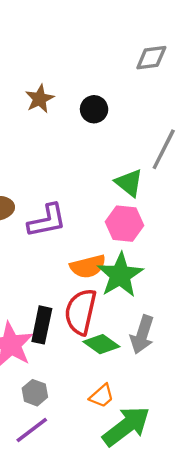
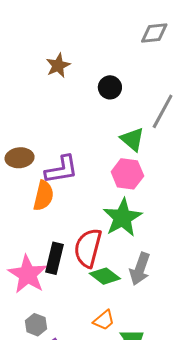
black circle: (94, 109) -> (110, 87), moved
orange semicircle: (88, 266) -> (43, 196), moved, turned -64
gray hexagon: (35, 393) -> (36, 325), moved

